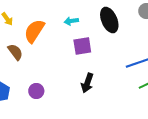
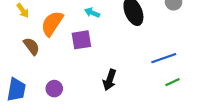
cyan arrow: (71, 21) -> (92, 13), turned 32
purple square: (82, 46) -> (81, 40), moved

